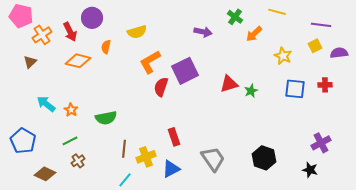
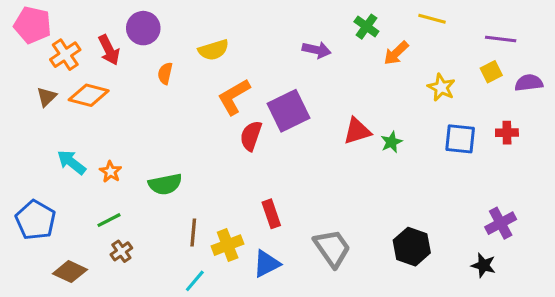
orange diamond: (78, 61) -> (89, 95), moved

